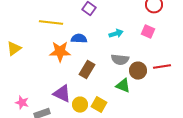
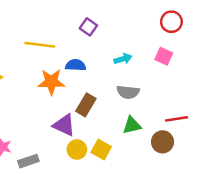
red line: (162, 67) -> (177, 119), moved
brown circle: (138, 71) -> (163, 142), moved
green triangle: (123, 86) -> (132, 125), turned -35
purple triangle: (62, 94) -> (64, 125), moved

